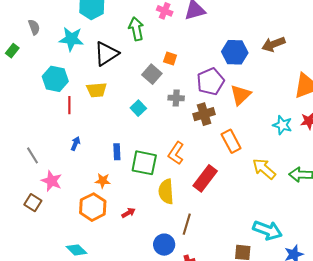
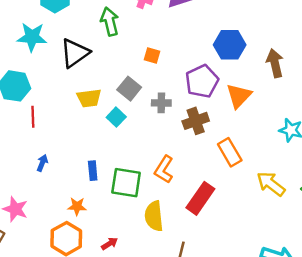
brown arrow: (273, 44) -> (275, 63), moved, turned 100
gray square: (152, 74) -> (129, 89), moved
yellow trapezoid: (97, 90) -> (89, 98), moved

